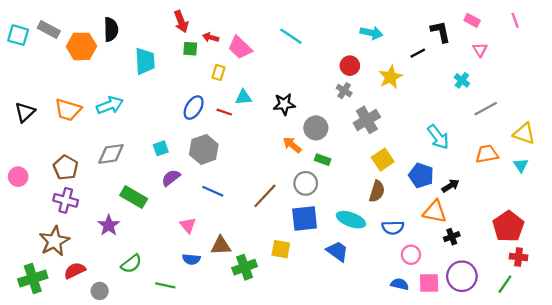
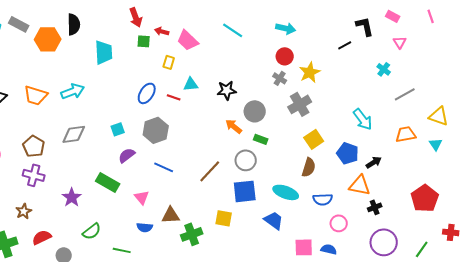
cyan arrow: (371, 33) -> (286, 28), moved
yellow star: (391, 77) -> (310, 72), moved
green rectangle: (134, 197) -> (108, 182), moved
brown star: (54, 241) -> (24, 211), size x0.6
red cross: (519, 257) -> (451, 232), moved
pink square: (429, 283) -> (304, 247), moved

